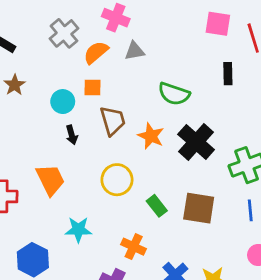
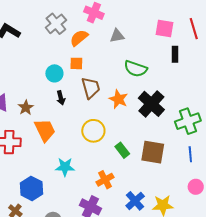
pink square: (218, 24) -> (165, 28), moved
gray triangle: (134, 51) -> (117, 36), moved
brown star: (15, 85) -> (26, 108), moved
orange cross: (134, 247) -> (105, 180), turned 36

